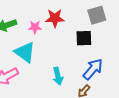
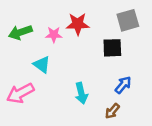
cyan triangle: (25, 52) -> (42, 65), size x0.7
blue arrow: (93, 69) -> (123, 85), size x0.7

